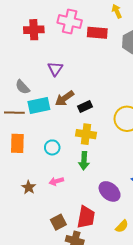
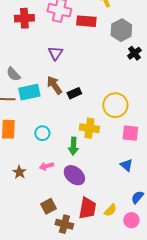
purple triangle: (55, 69) -> (55, 53), moved
brown arrow: (65, 98) -> (54, 85), turned 90
yellow cross: (86, 134) -> (89, 128), moved
purple ellipse: (110, 191) -> (74, 175), moved
red trapezoid: (86, 217) -> (87, 208), moved

